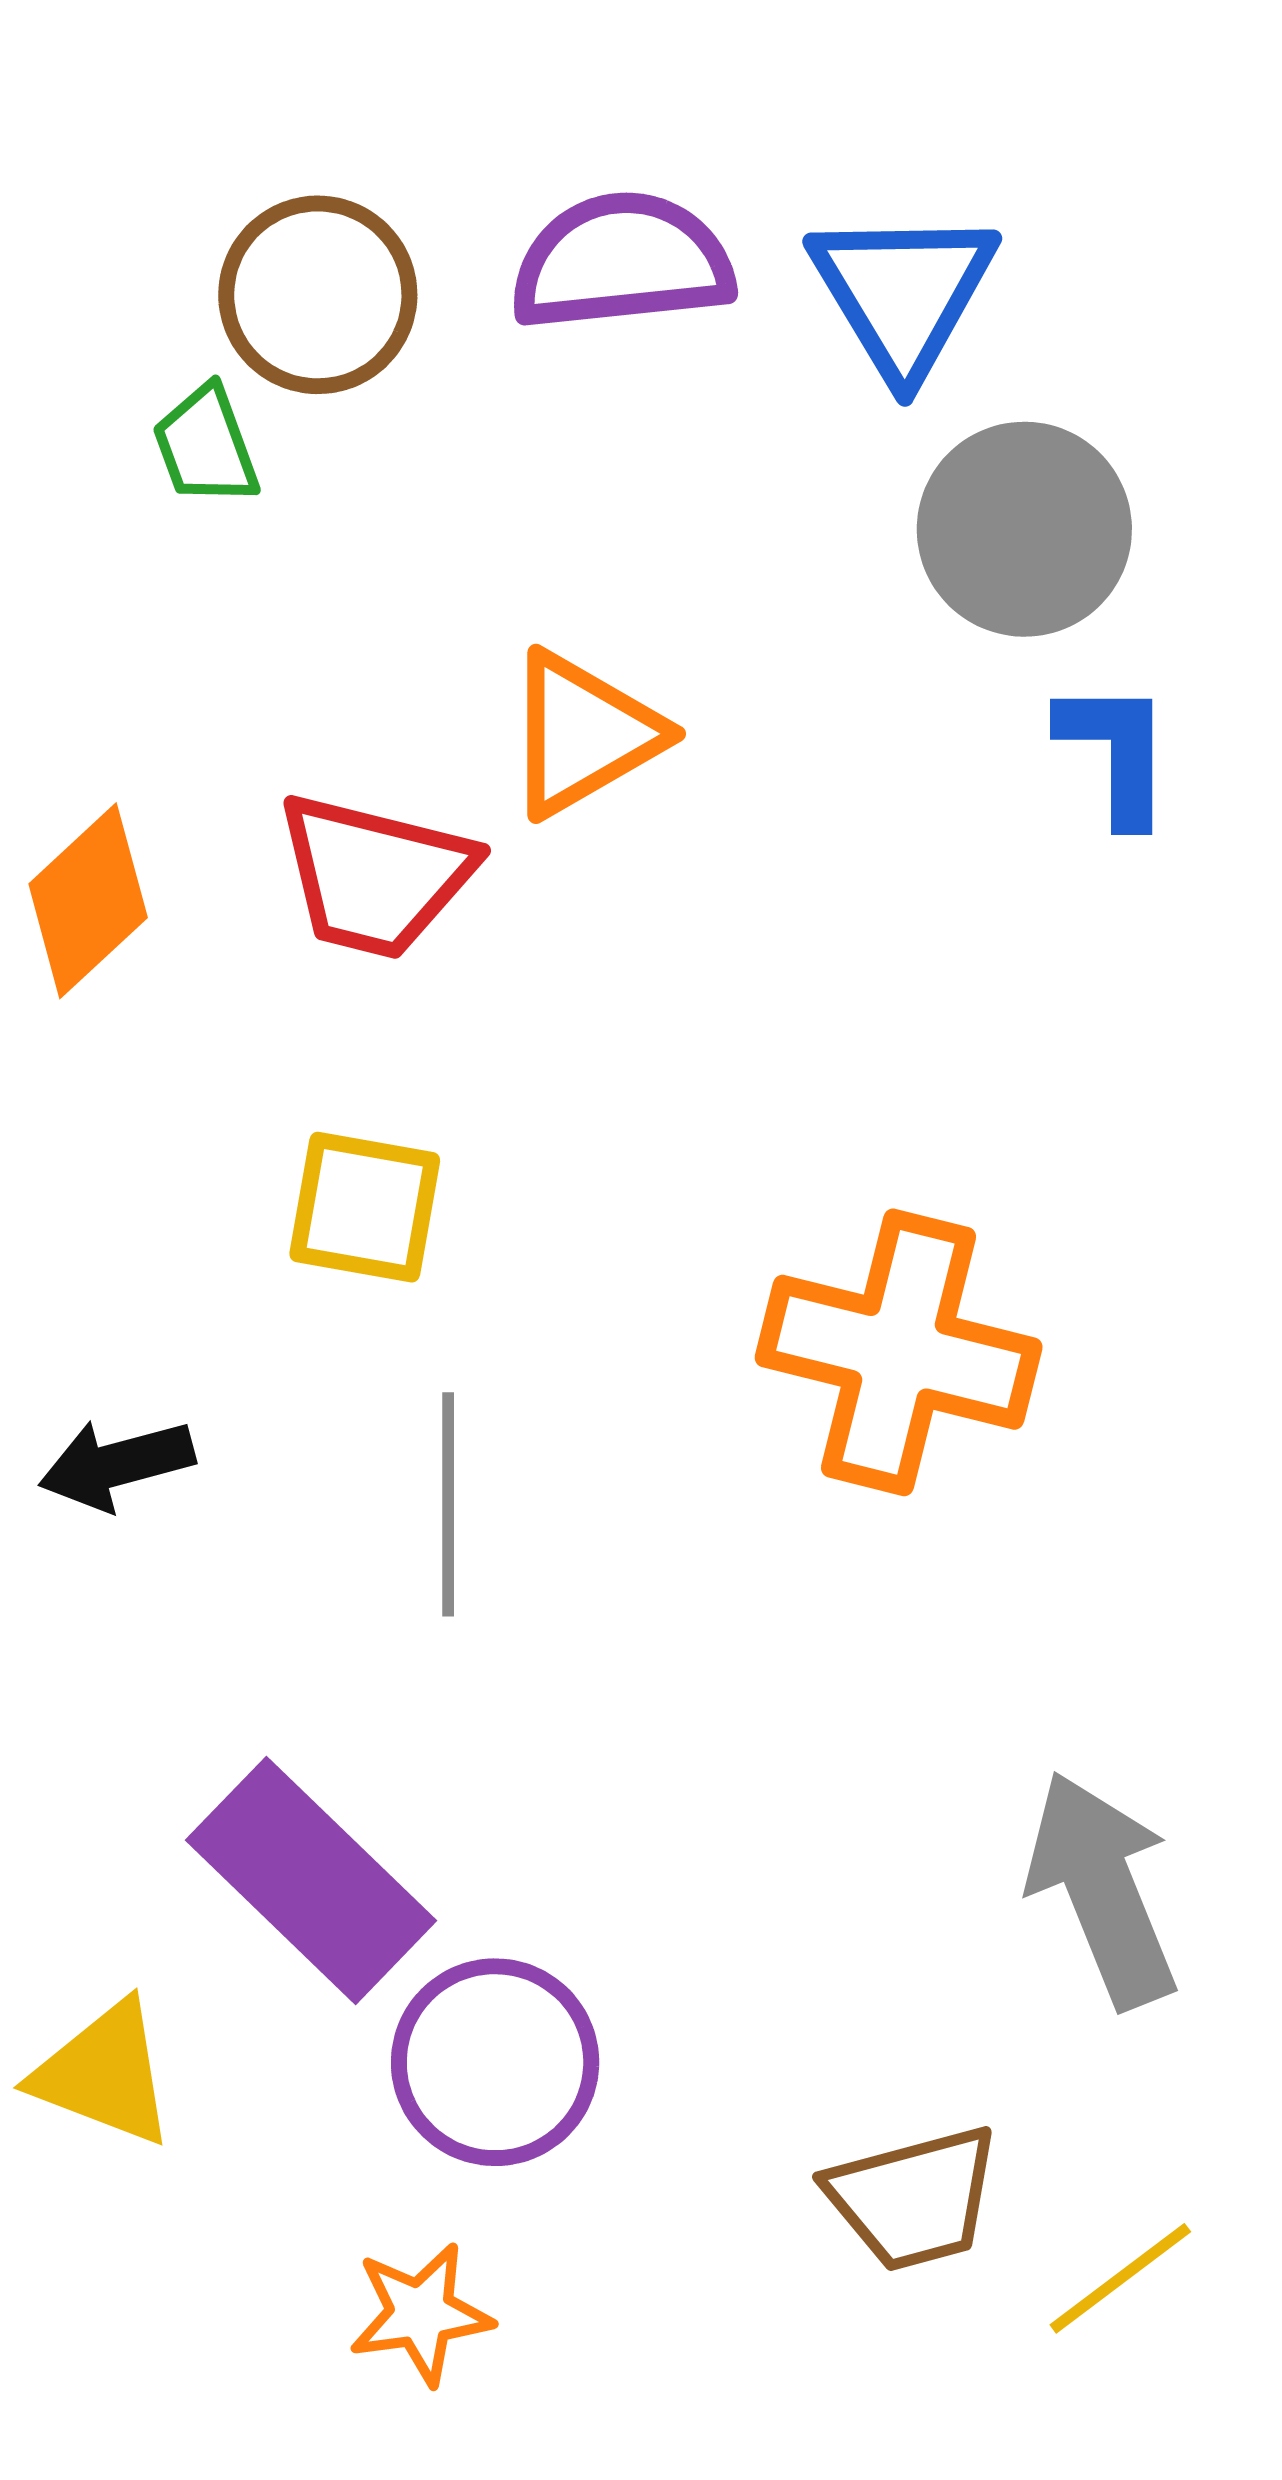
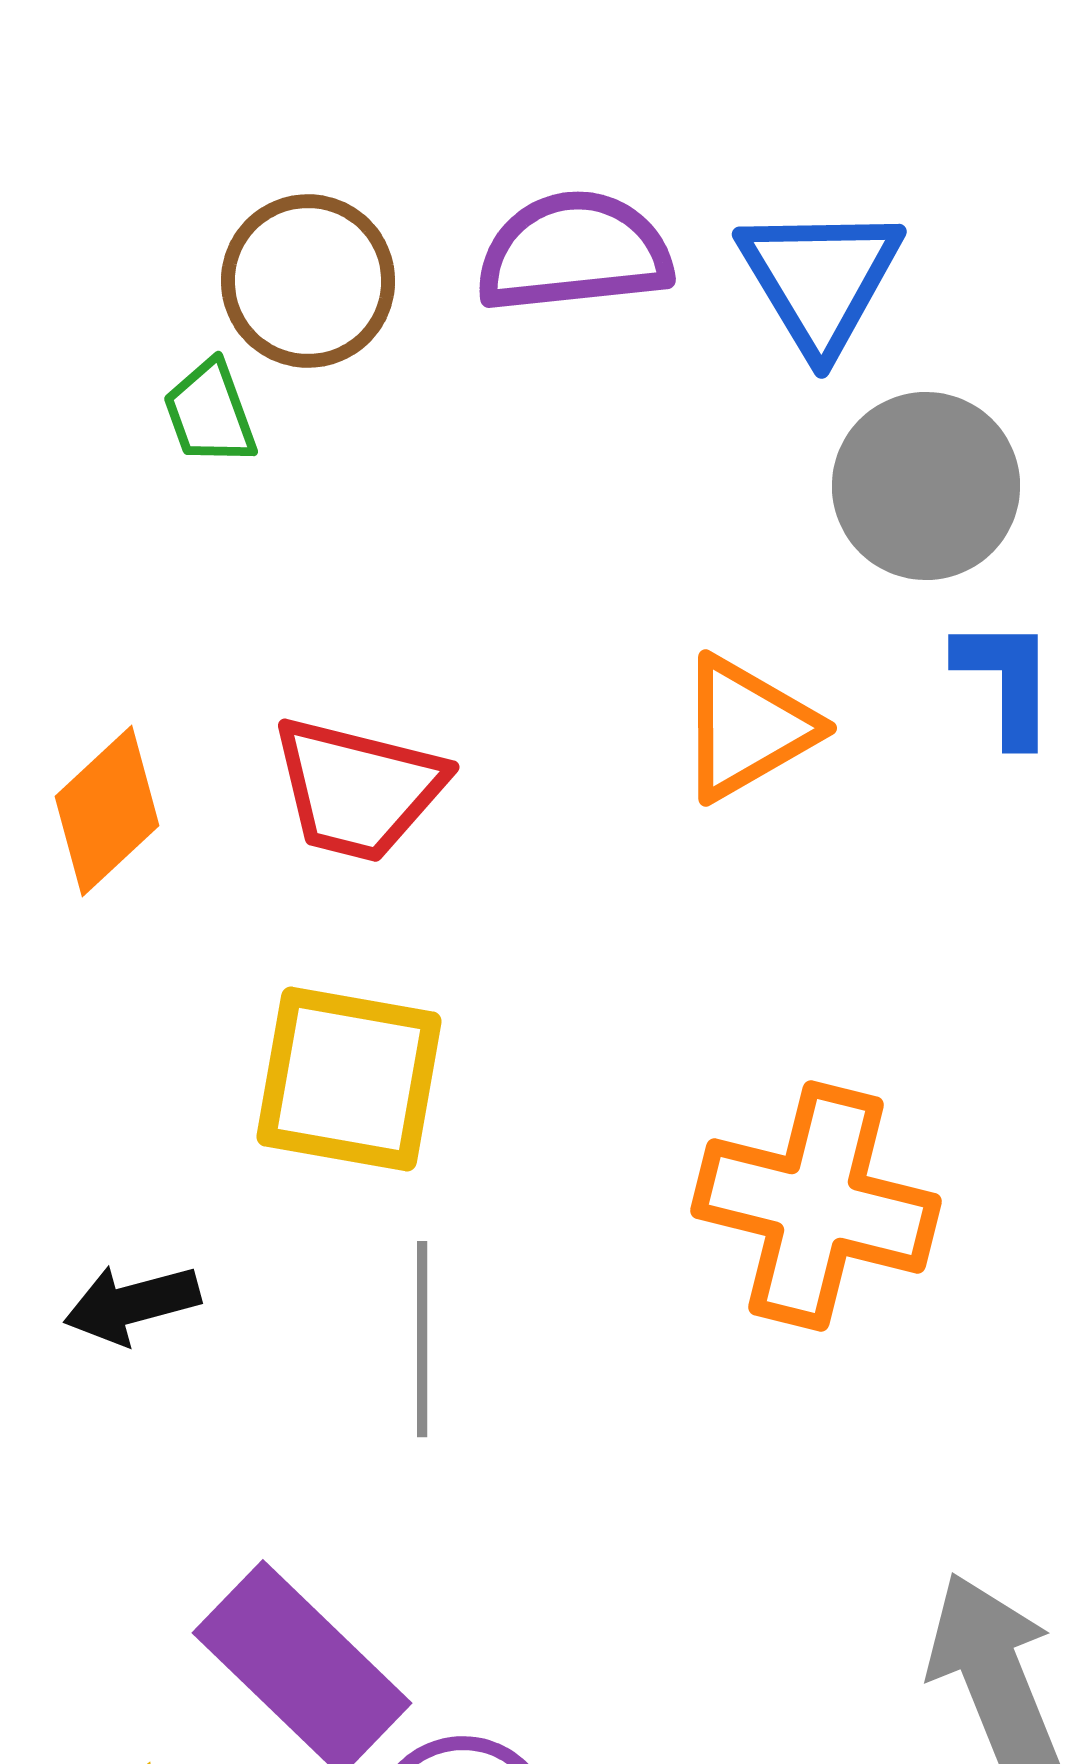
orange triangle: (583, 734) -> (747, 728), moved
yellow square: (365, 1207) -> (349, 1079), size x1.4

